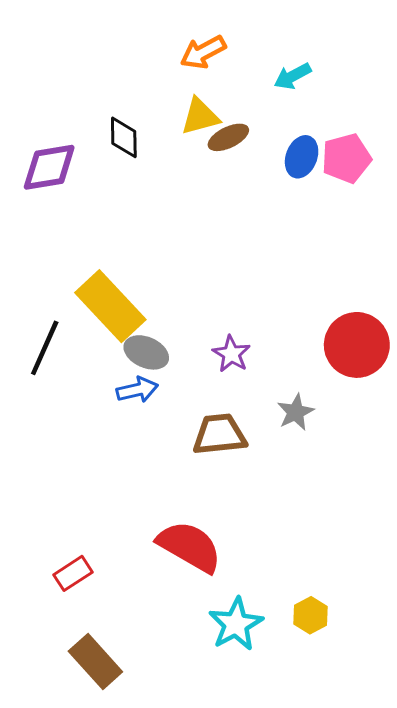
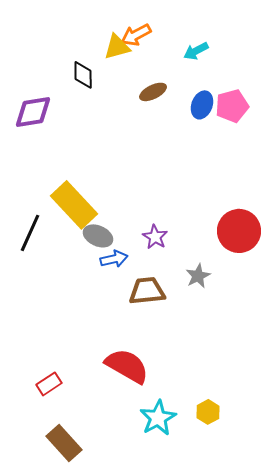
yellow triangle: (200, 116) -> (117, 47), moved
black diamond: (124, 137) -> (83, 75), moved
blue arrow: (137, 390) -> (114, 259), moved

